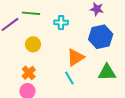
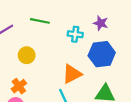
green line: (31, 13) -> (40, 21), moved
cyan cross: (61, 23) -> (75, 34), moved

